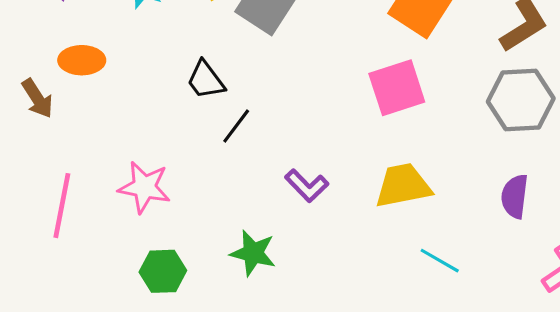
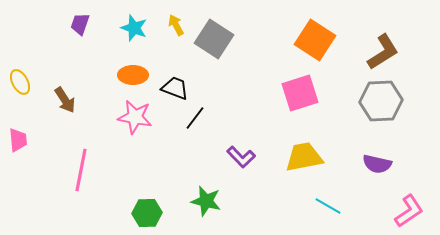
orange ellipse: (82, 60) -> (133, 75), moved
black trapezoid: (206, 80) -> (175, 88), turned 148
pink star: (144, 187) -> (135, 117), moved
purple semicircle: (515, 196) -> (377, 164), turned -84

